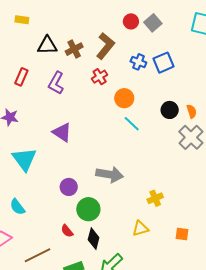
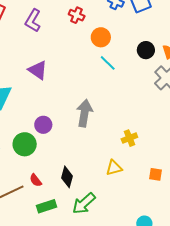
red cross: (100, 77) -> (77, 15), turned -35
gray arrow: (110, 174) -> (84, 113), turned -92
green circle: (88, 209) -> (25, 144), moved
red semicircle: (67, 231) -> (36, 180), moved

